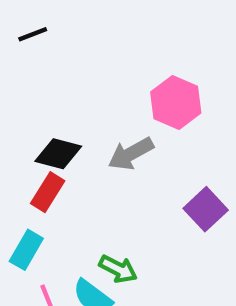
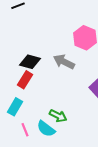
gray arrow: (131, 154) -> (64, 62), turned 55

